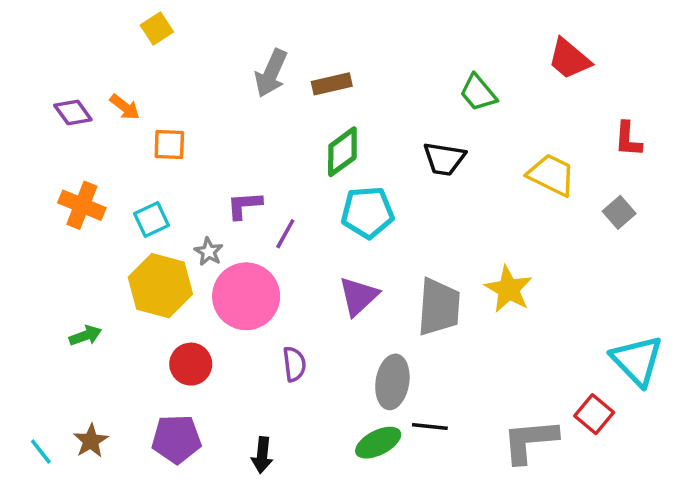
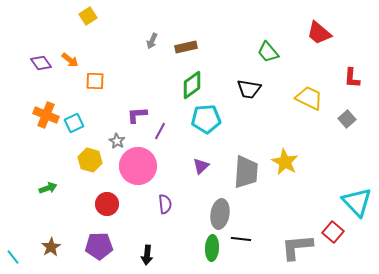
gray arrow: (271, 73) -> (152, 41), size x0.6
cyan square: (151, 220) -> (74, 123), moved
yellow hexagon: (160, 286) -> (90, 160), size x0.7
purple triangle: (359, 296) -> (201, 166), size x0.7
green ellipse: (378, 443) -> (212, 248), turned -60
cyan line: (41, 452) -> (13, 257), moved

